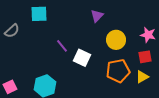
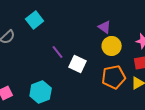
cyan square: (39, 14) -> (35, 20), turned -36
purple triangle: (97, 16) -> (105, 27), moved, turned -40

